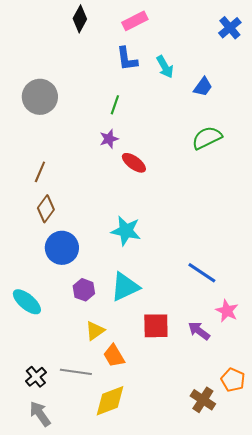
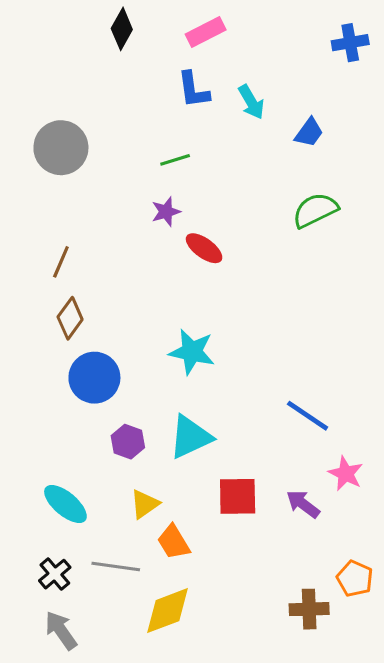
blue cross: (230, 28) -> (350, 43), turned 30
green line: (115, 105) -> (175, 160), turned 54
cyan ellipse: (27, 302) -> (65, 504), moved
brown cross: (203, 400) -> (309, 609), turned -35

